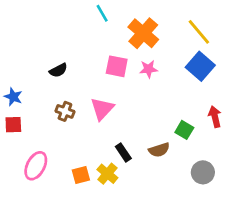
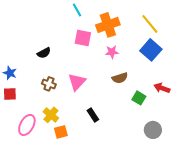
orange cross: (143, 33) -> (108, 25), turned 30
pink square: (117, 66) -> (83, 38), moved
red arrow: (215, 117) -> (162, 88), turned -56
brown semicircle: (159, 150) -> (120, 78), moved
yellow cross: (107, 174) -> (51, 115), moved

